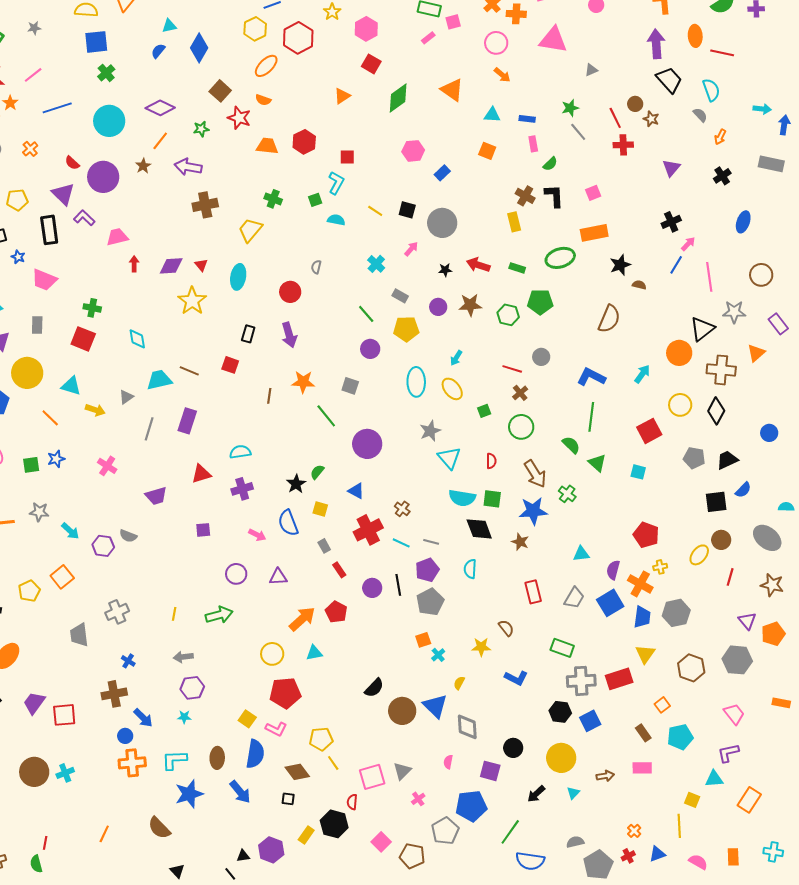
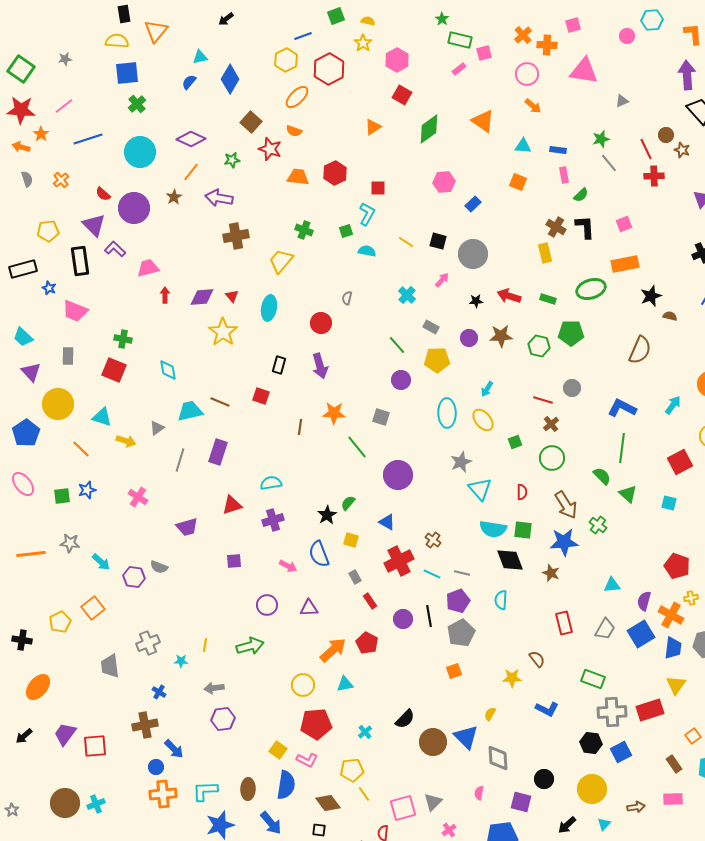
cyan cross: (438, 655) -> (365, 732), moved
cyan star: (184, 717) -> (181, 661), moved

